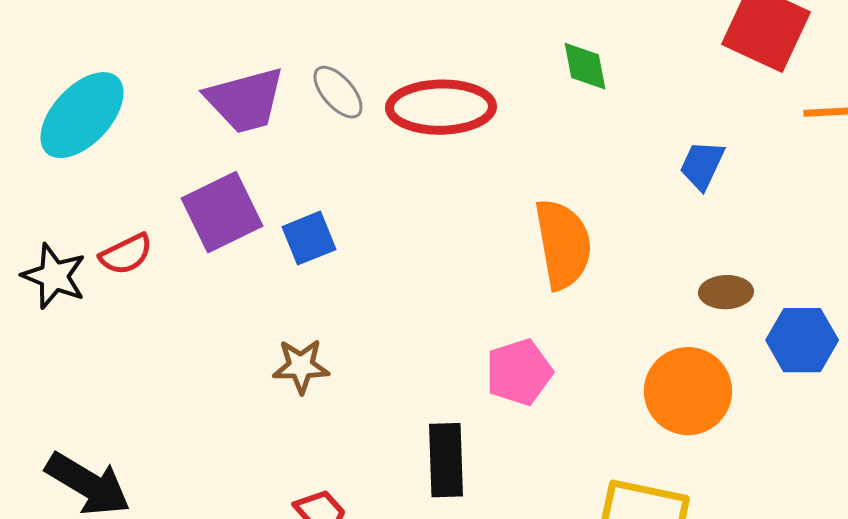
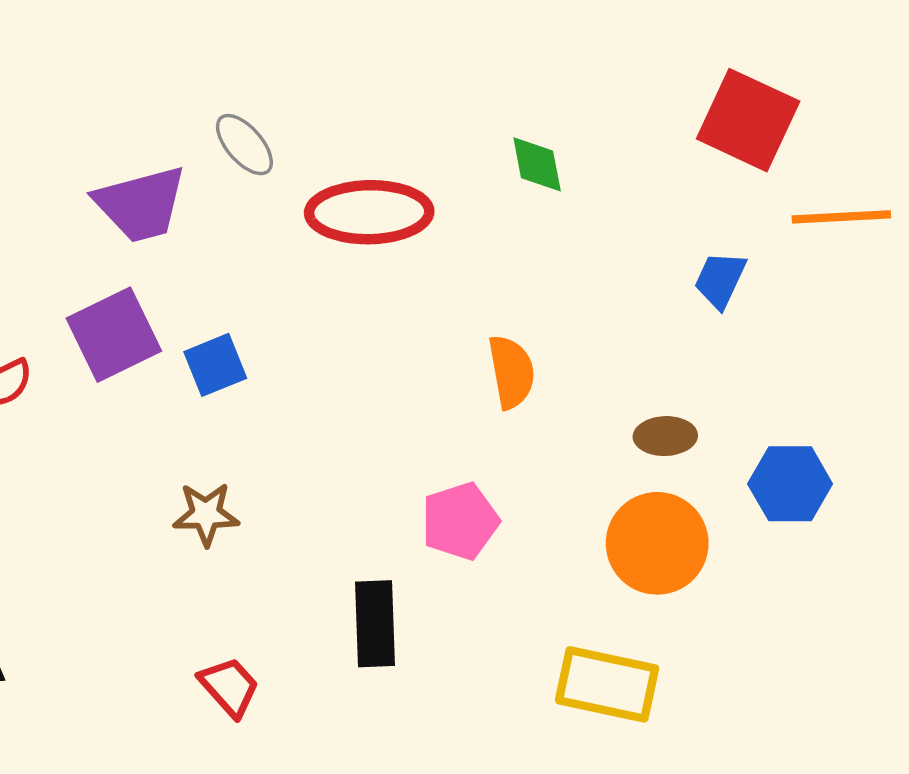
gray ellipse: (338, 92) -> (244, 145), moved
blue trapezoid: (702, 165) -> (720, 280), moved
orange semicircle: (563, 244) -> (511, 372), size x0.7
brown ellipse: (726, 292) -> (665, 436), moved

